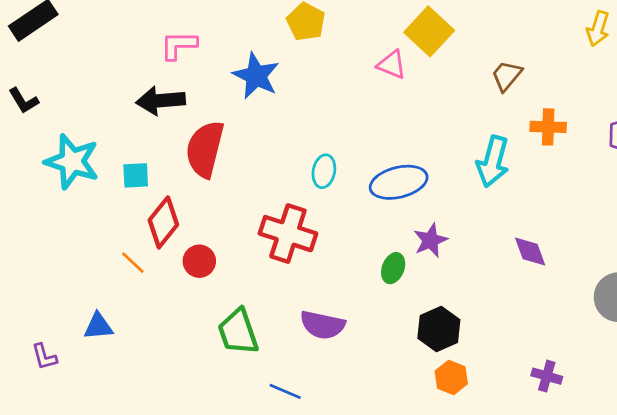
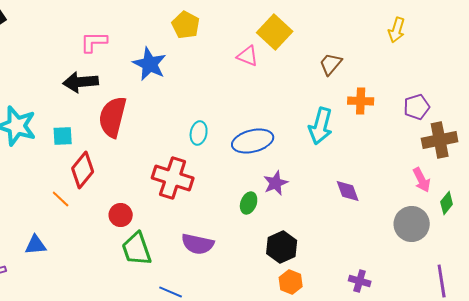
red circle: (199, 261) -> (121, 215), moved

